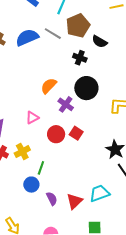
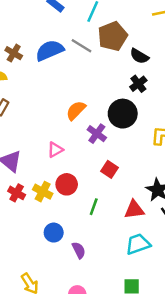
black cross: (80, 58) -> (138, 84), moved, turned 32
red circle: (56, 134) -> (67, 184), moved
yellow cross: (22, 152) -> (43, 192), turned -35
green line: (41, 168) -> (94, 207), moved
red triangle: (74, 201) -> (134, 210), moved, turned 36

